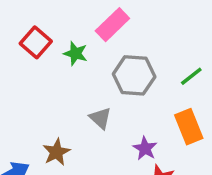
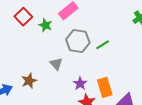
green line: (191, 76) -> (103, 45), moved
orange rectangle: (189, 127) -> (105, 87), moved

